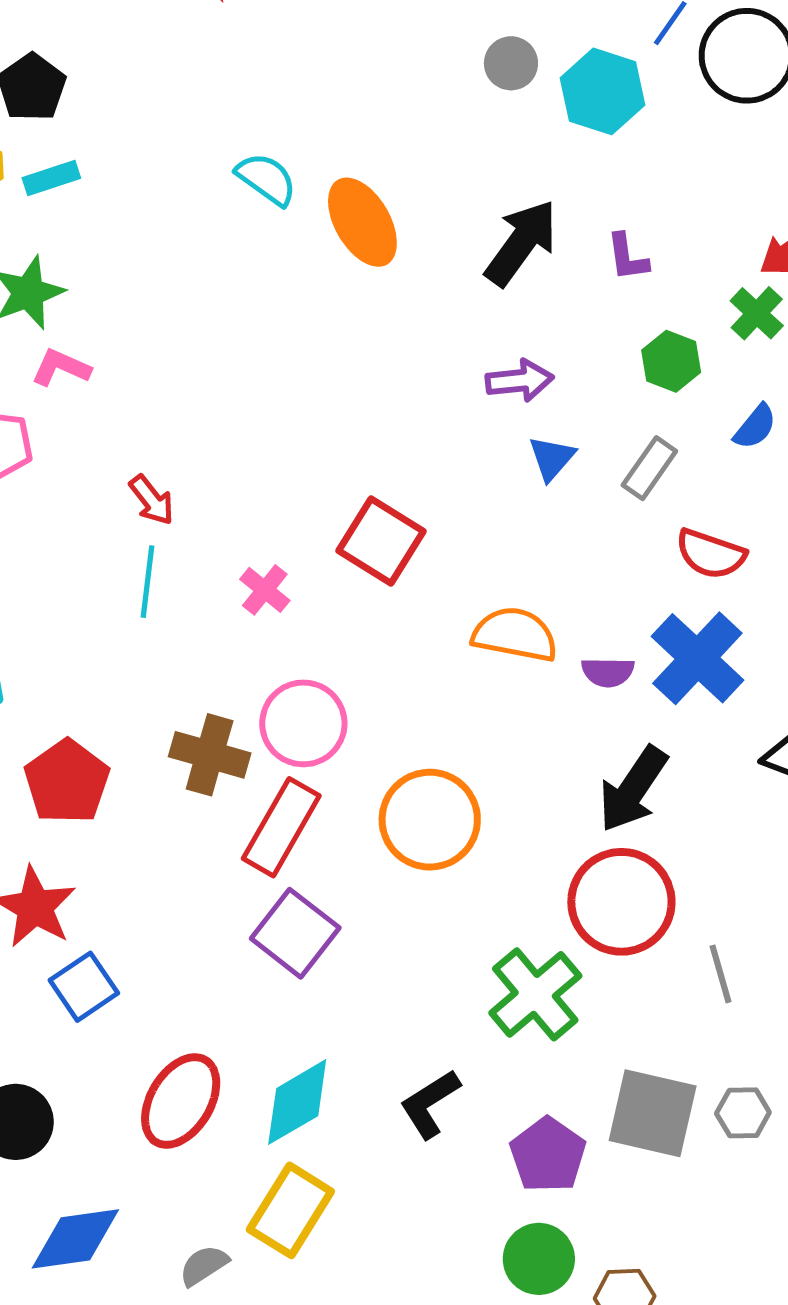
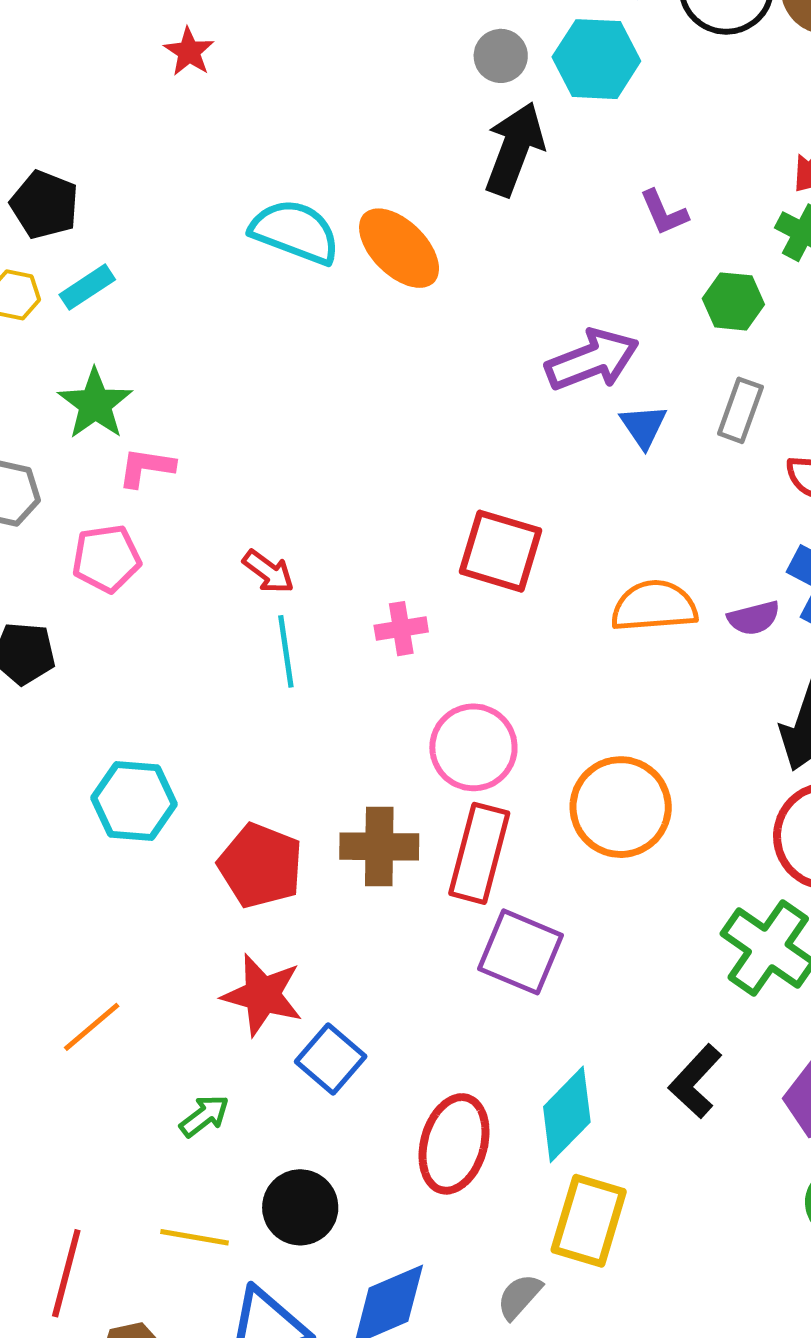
cyan semicircle: (266, 179) -> (295, 232), size x1.4
black arrow: (521, 243) -> (514, 149), moved
purple arrow: (520, 381) -> (592, 360), size x1.4
pink cross: (265, 590) -> (401, 629), turned -33
brown cross: (210, 755) -> (379, 847), moved

